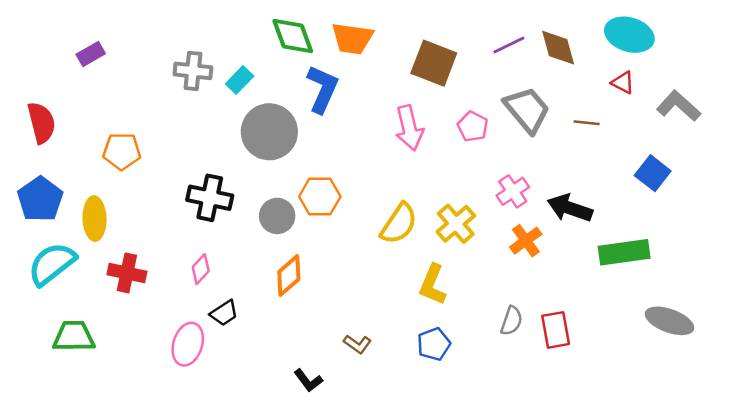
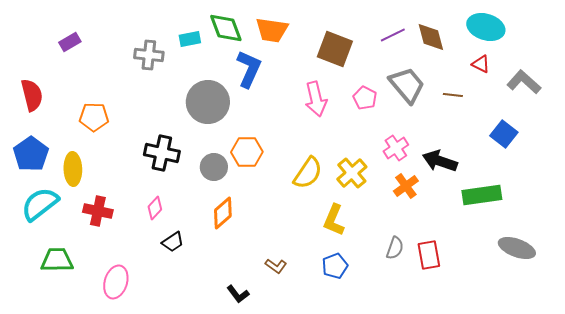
cyan rectangle: (240, 80) -> (190, 39), moved, turned 35
pink ellipse: (188, 344) -> (116, 282), moved

